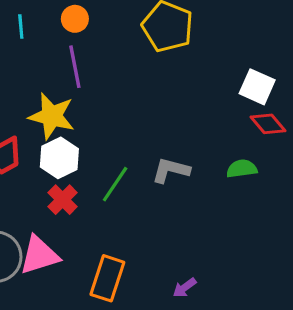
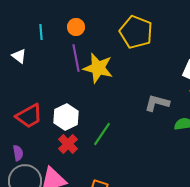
yellow star: (52, 116) -> (98, 68), moved
gray L-shape: (171, 170) -> (157, 103), moved

